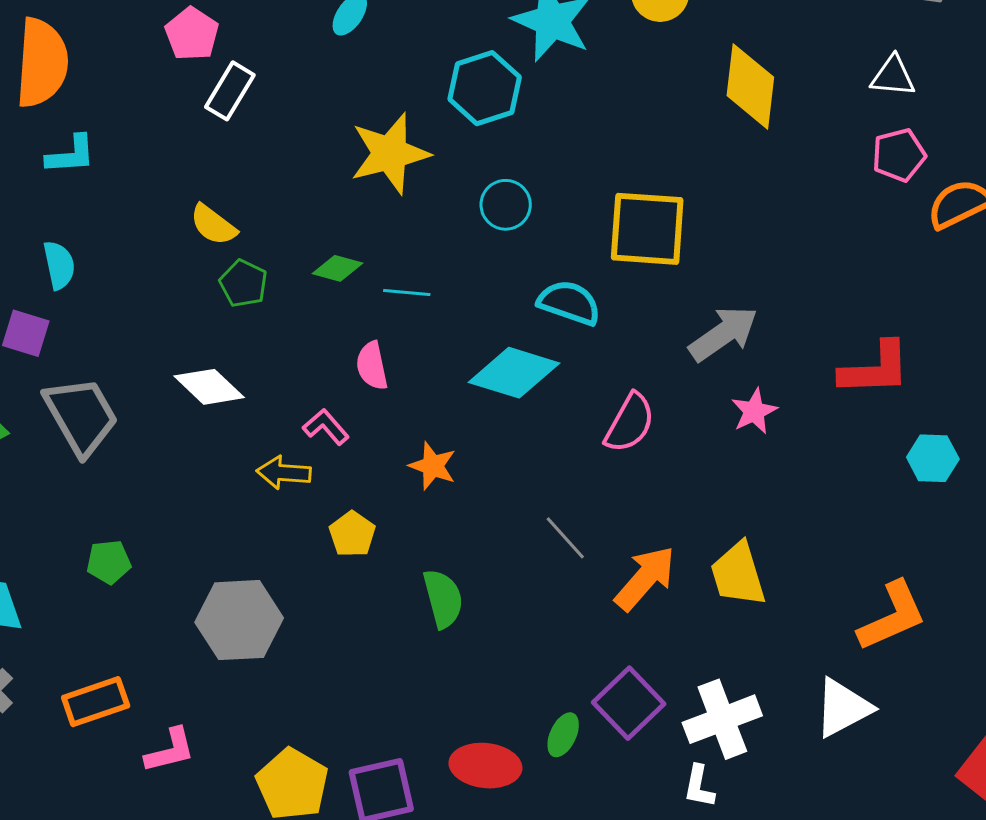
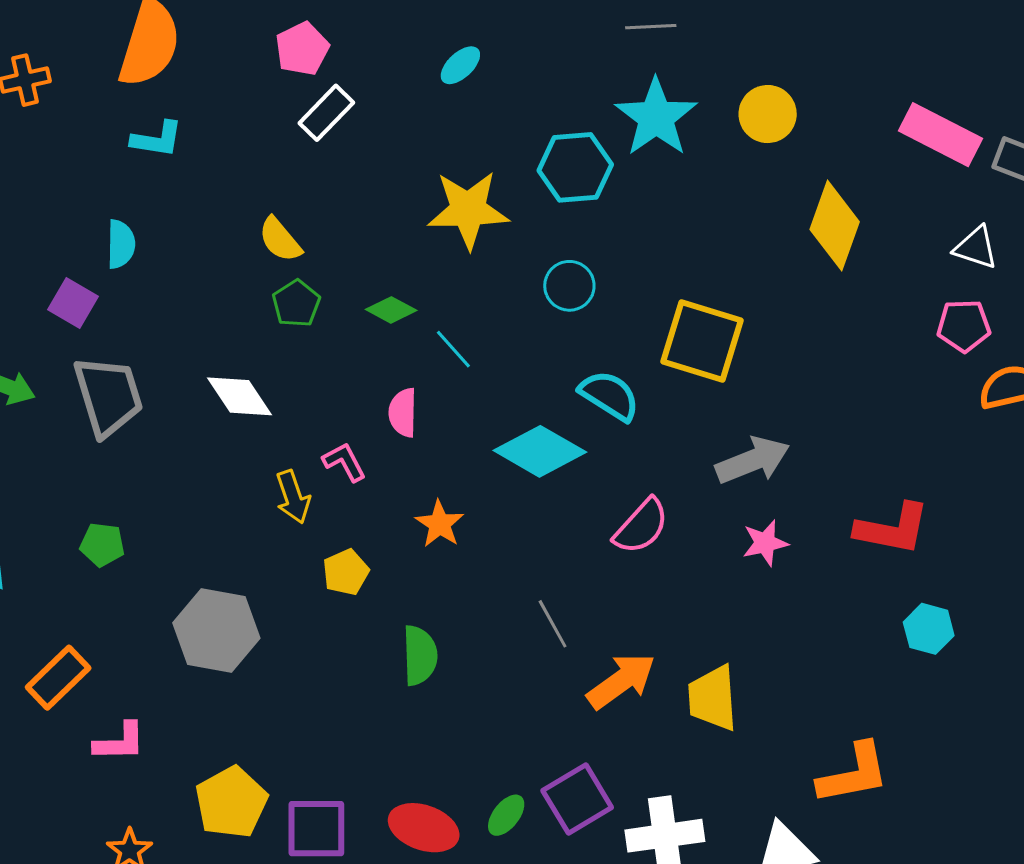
cyan line: (407, 293) -> (453, 349), turned 30
yellow arrow: (284, 473) -> (293, 497), turned -126
orange rectangle: (96, 702) -> (58, 678), turned -38

